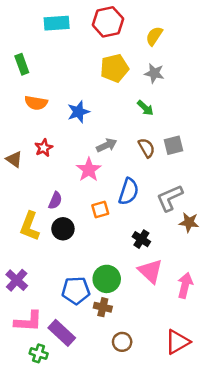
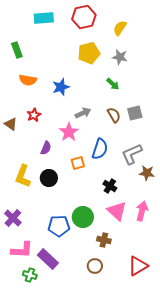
purple semicircle: (55, 200) -> (46, 148), moved
pink arrow: (185, 285) -> (142, 211), moved
brown cross: (103, 307) -> (104, 240), moved

